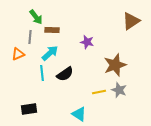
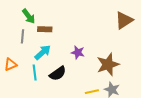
purple star: (87, 42) -> (78, 52), moved
orange triangle: (18, 54) -> (11, 64), moved

